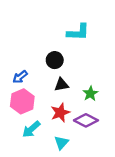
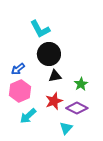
cyan L-shape: (78, 32) -> (40, 29), moved, turned 60
black circle: (55, 60) -> (49, 54), size x1.5
cyan triangle: (61, 143) -> (66, 128), moved

